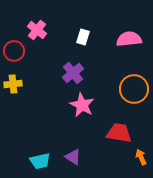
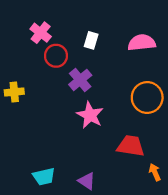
red circle: (14, 51) -> (56, 56), moved
purple triangle: (73, 157) -> (87, 181), moved

